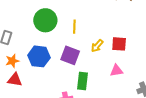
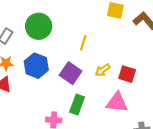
green circle: (45, 20) -> (39, 26), moved
pink triangle: (116, 71) -> (117, 102), size x1.5

